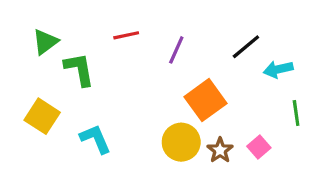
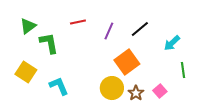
black line: (246, 47) -> (140, 29), moved
cyan arrow: (278, 69) -> (172, 43), turned -30

